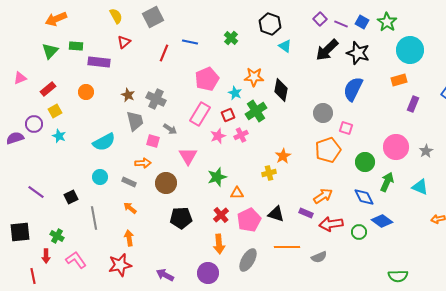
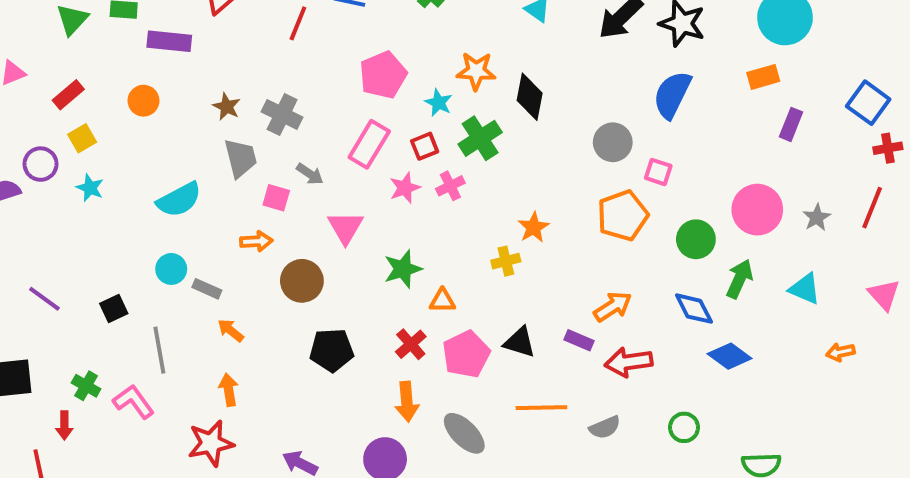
gray rectangle: (129, 182) -> (207, 289), moved
green circle: (359, 232) -> (684, 427), moved
pink L-shape: (76, 260) -> (134, 402), moved
gray ellipse: (248, 260) -> (464, 433), turned -75

